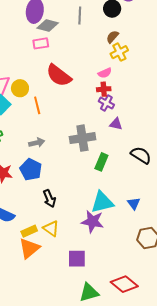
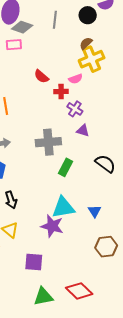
yellow cross: (119, 52) -> (92, 59), size x1.4
red semicircle: (59, 75) -> (41, 76), moved, size x0.6
red cross: (104, 89) -> (61, 92), moved

